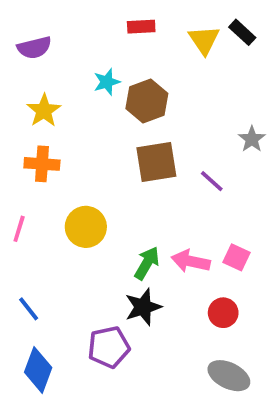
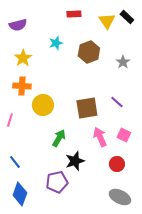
brown hexagon: (147, 101) -> (89, 52), moved
gray star: (252, 139) -> (123, 62), moved
brown square: (156, 162) -> (87, 108), moved
purple line: (212, 181) -> (117, 102), moved
yellow circle: (86, 227) -> (43, 105), moved
pink arrow: (191, 261) -> (100, 137), turned 54
green arrow: (147, 263) -> (59, 138), moved

